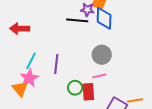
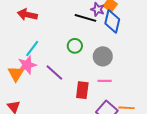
purple line: (56, 64) -> (54, 72), moved, turned -66
pink line: (99, 76) -> (105, 81), moved
green circle: (75, 88) -> (75, 46), moved

